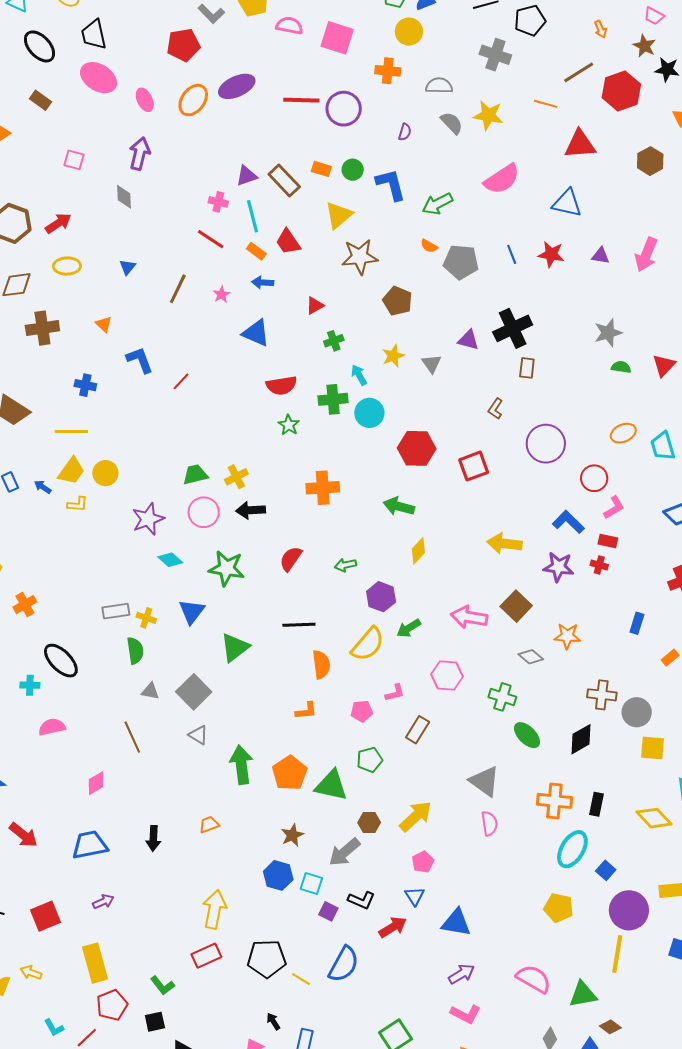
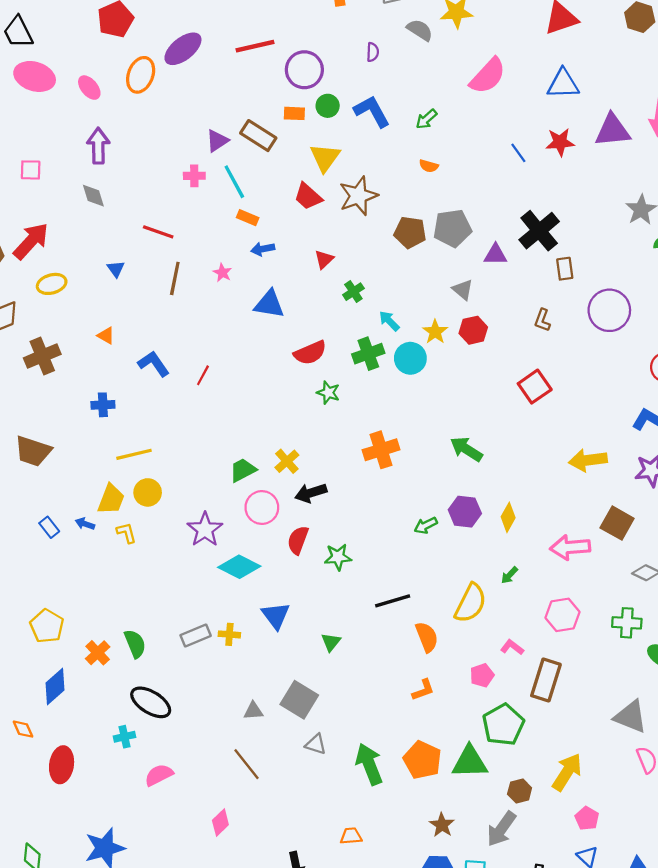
purple circle: (344, 109) -> (304, 70), moved
green arrow: (437, 204) -> (426, 119), size x0.7
red arrow: (58, 223) -> (31, 241), size x1.4
red line: (211, 239) -> (158, 232), moved
red trapezoid: (288, 242) -> (308, 196), moved
purple triangle: (601, 256) -> (612, 130), size x1.8
gray pentagon: (461, 262) -> (452, 228), moved
yellow star: (393, 356) -> (435, 332), moved
yellow line: (71, 432) -> (134, 454), moved
purple circle: (546, 444) -> (609, 310), moved
red hexagon: (417, 448) -> (473, 330), moved, size x0.7
yellow L-shape: (77, 504) -> (126, 533), turned -95
green arrow: (399, 506) -> (466, 449), turned 32
yellow diamond: (418, 551) -> (508, 517), moved
red semicircle: (291, 559) -> (298, 540), moved
cyan diamond: (170, 560) -> (239, 567), size x1.5
green star: (227, 568) -> (338, 557), moved, size x0.7
purple hexagon: (381, 597) -> (465, 512), moved
green arrow: (409, 628) -> (509, 575), size x0.7
green triangle: (235, 647) -> (331, 642), size x0.6
green semicircle: (135, 651) -> (135, 644), moved
pink L-shape: (395, 693) -> (512, 647), turned -115
brown rectangle: (418, 730) -> (546, 680), size x1.4
green pentagon: (370, 760) -> (503, 725), size x1.5
orange trapezoid: (209, 825) -> (351, 836), turned 30

